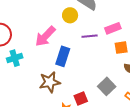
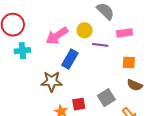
yellow circle: (70, 15) -> (85, 30), moved
pink rectangle: (113, 28) -> (124, 33), moved

